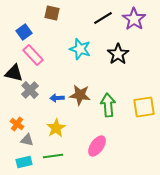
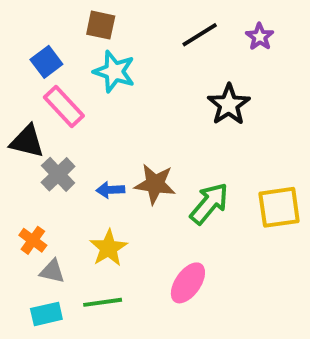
purple star: (134, 19) -> (260, 37), size x0.6
cyan star: (80, 49) -> (114, 72), moved
green arrow: (108, 105) -> (209, 203), turned 45

